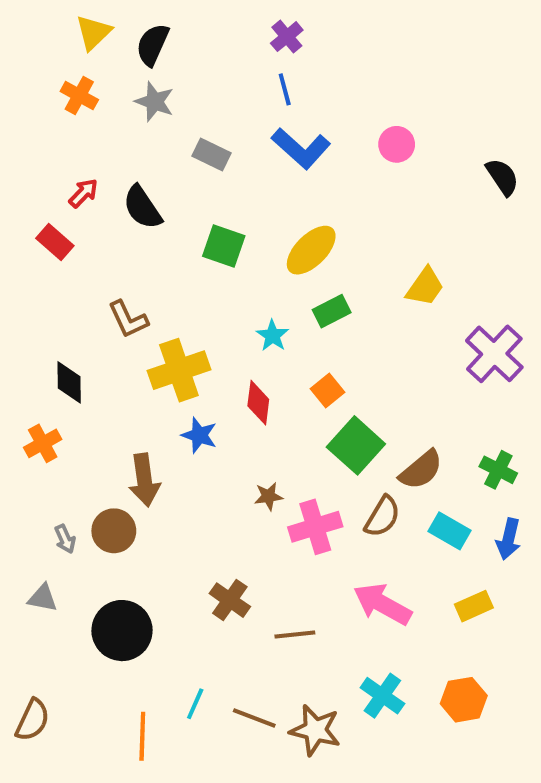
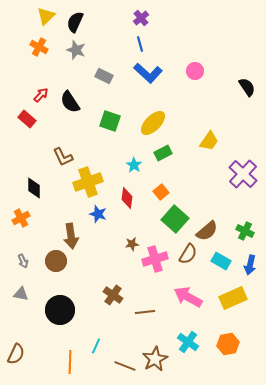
gray arrow: (65, 539) -> (23, 261), moved
yellow rectangle: (474, 606) -> (233, 298), size x1.5
brown line: (254, 718) -> (125, 366), moved
brown star: (315, 730) -> (155, 359), turned 30

